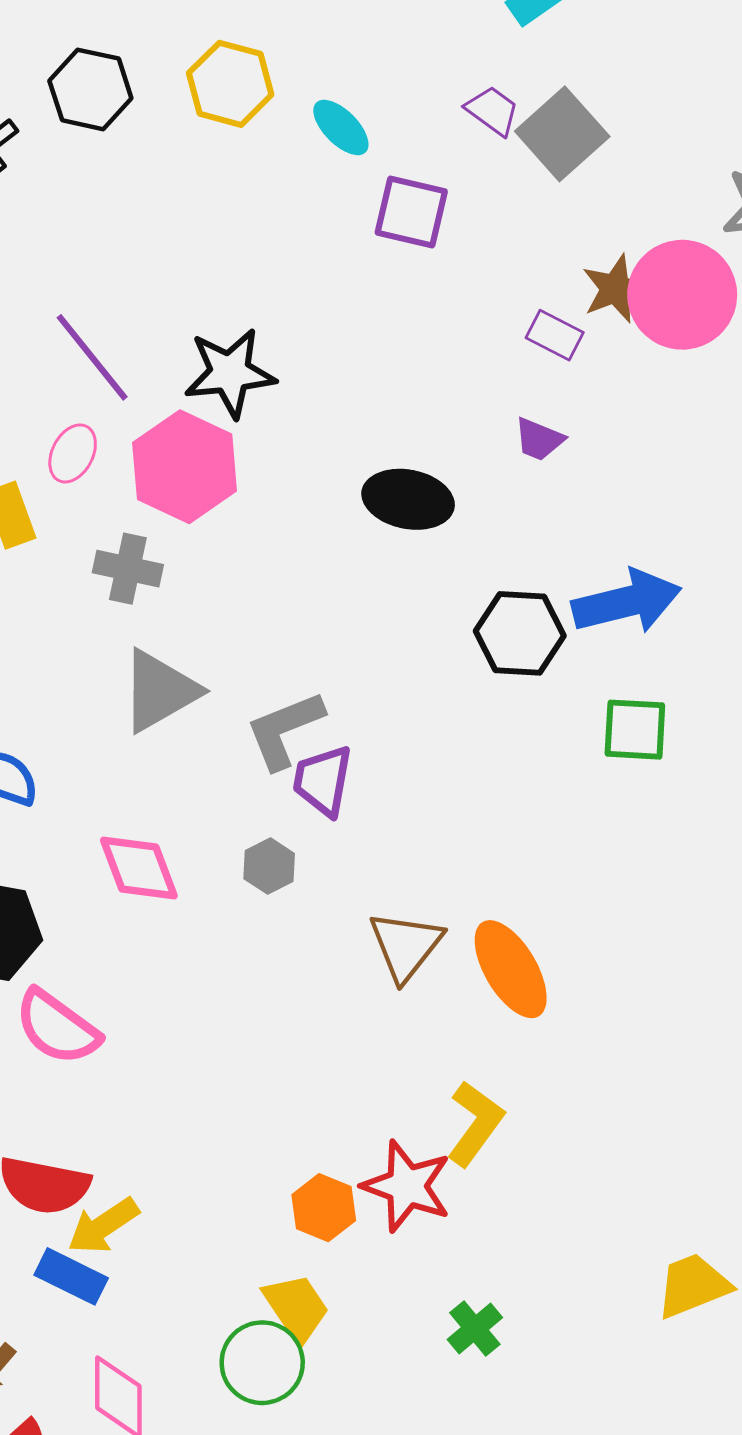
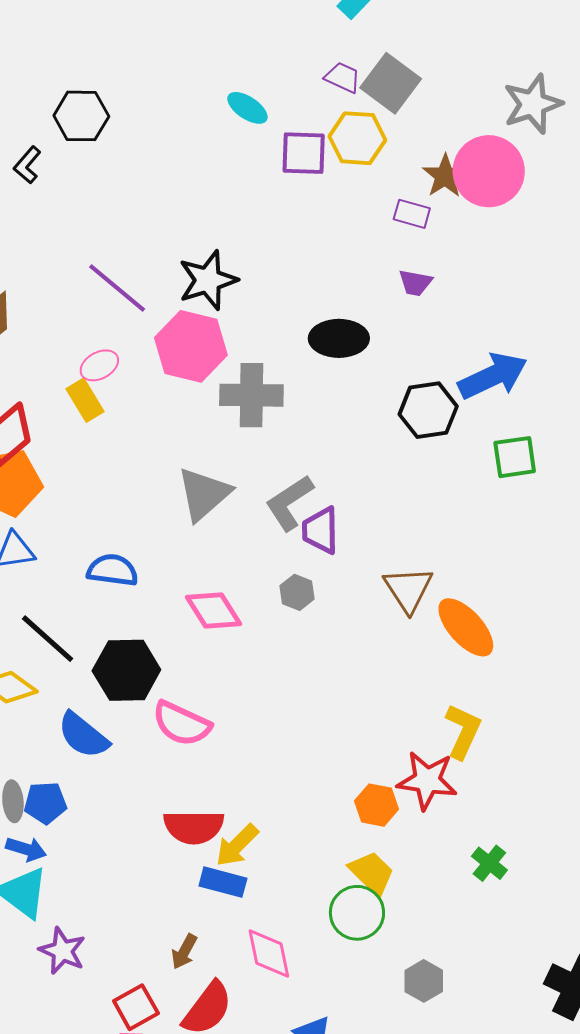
yellow hexagon: (230, 84) -> (357, 138), moved
pink ellipse: (73, 453) -> (99, 365), moved, turned 45
gray cross: (128, 569) -> (251, 395), moved, size x1.4
brown triangle: (406, 946) -> (408, 589), moved

